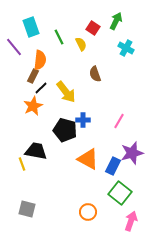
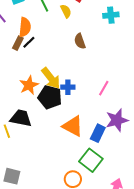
cyan cross: (126, 48) -> (111, 15), turned -35
black line: (41, 88) -> (29, 42), moved
yellow arrow: (66, 92) -> (51, 78), moved
orange star: (33, 106) -> (29, 85), moved
green square: (120, 193) -> (91, 160), moved

